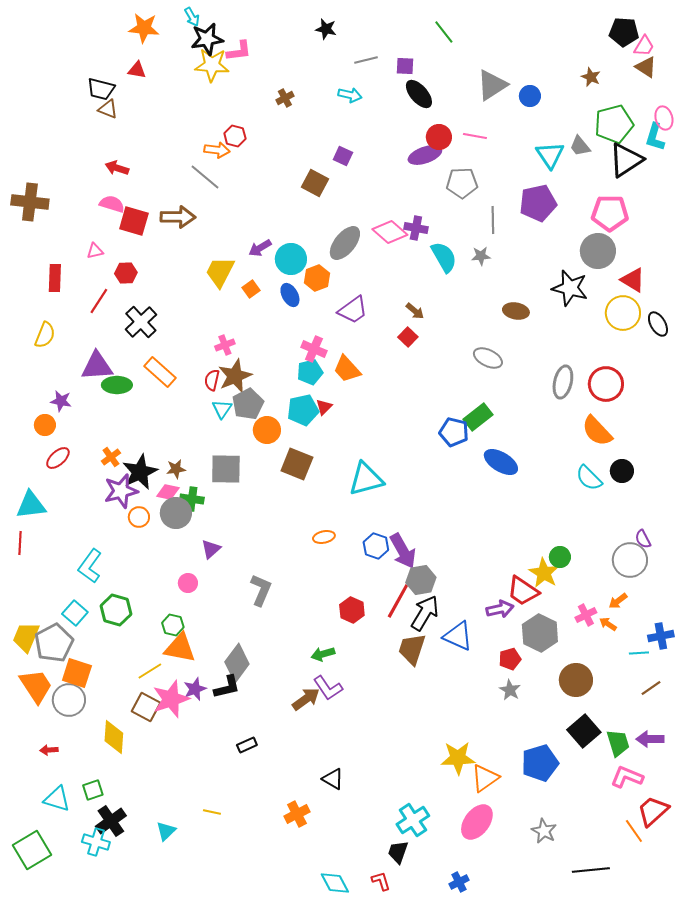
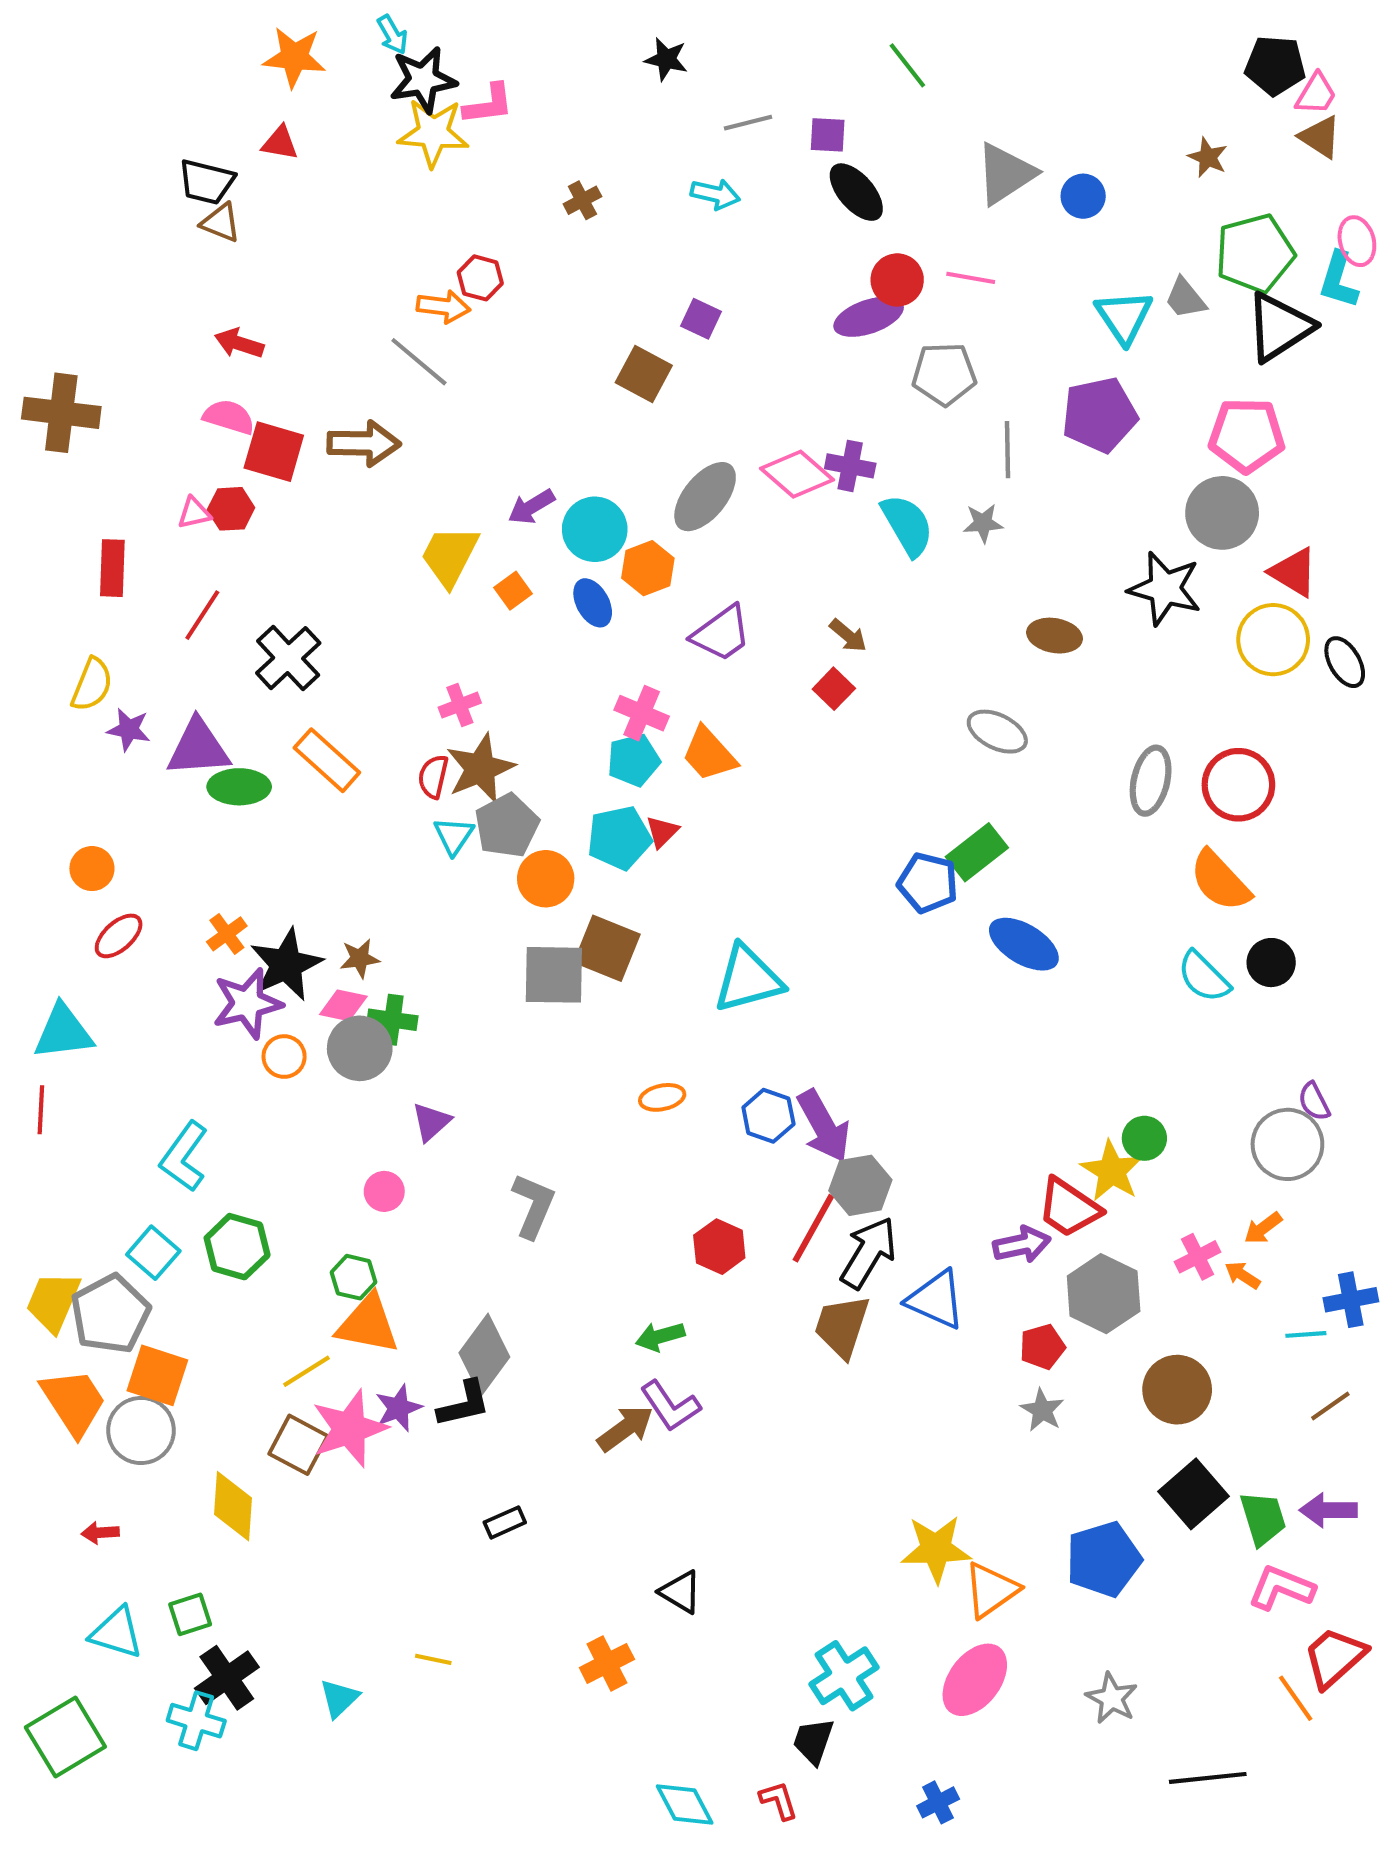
red hexagon: (126, 273) -> (231, 509), moved
purple star: (61, 401) -> (129, 730), moved
gray square: (226, 469) -> (554, 975), moved

